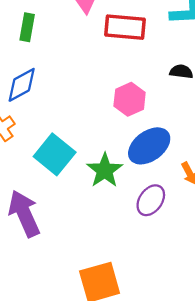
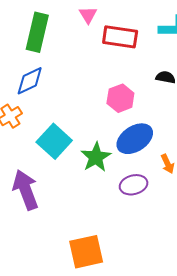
green rectangle: (27, 27) -> (37, 32), size x1.6
purple ellipse: (151, 200) -> (134, 185), turned 36

